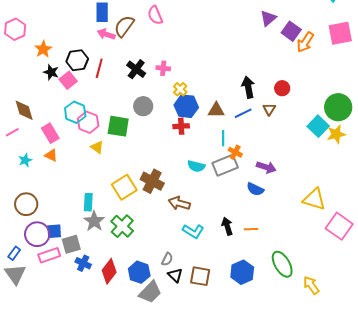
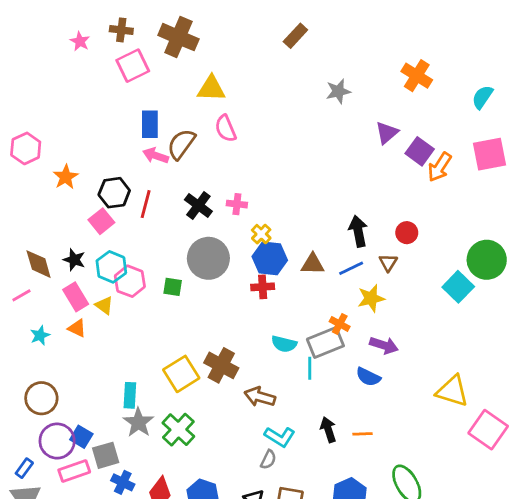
black star: (51, 72) -> (74, 260), moved
gray circle: (143, 106) -> (208, 258), size x1.5
green square: (118, 126) -> (173, 287), size x0.6
yellow star: (336, 134) -> (371, 298), moved
cyan line: (223, 138) -> (310, 368), moved
yellow triangle: (97, 147) -> (104, 305), moved
blue square: (54, 231) -> (81, 437), turned 35
gray semicircle: (167, 259) -> (268, 460), moved

